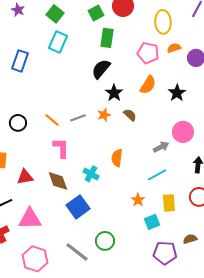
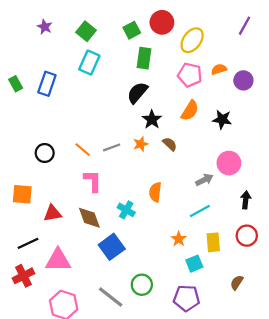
yellow ellipse: (163, 22) -> (192, 40), moved, turned 40
black star: (177, 93) -> (222, 119), turned -30
brown semicircle: (190, 239) -> (237, 283), turned -40
purple pentagon: (165, 253) -> (186, 298), moved

